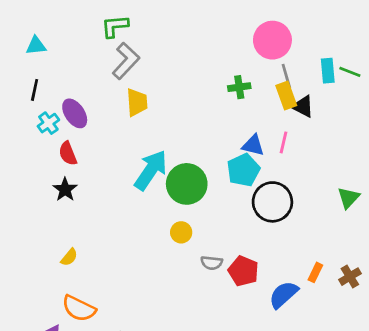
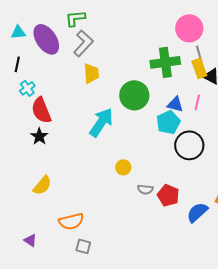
green cross: (239, 87) -> (165, 62), size x1.8
purple ellipse: (75, 113) -> (46, 39), moved, size x1.4
red semicircle: (68, 154) -> (41, 110), size x1.5
green circle: (187, 184) -> (134, 95), moved
yellow semicircle: (69, 257) -> (42, 185), size x1.5
orange semicircle: (79, 308) -> (71, 221), moved, turned -40

